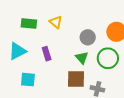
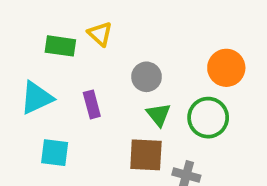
yellow triangle: (56, 22) -> (100, 34), moved
gray circle: (88, 37) -> (147, 77), moved

